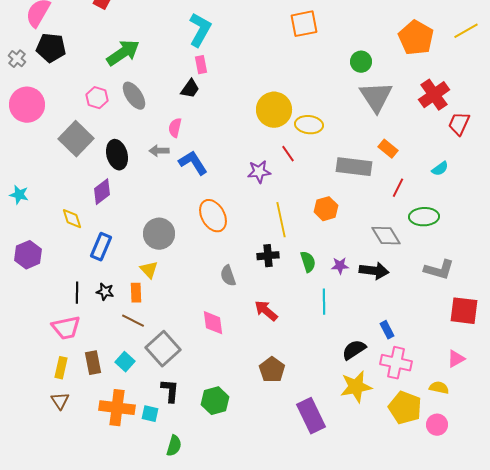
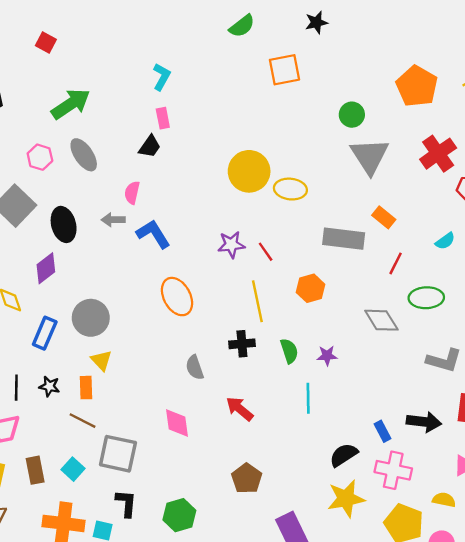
cyan L-shape: (200, 30) -> (162, 77), size x0.7
red line: (288, 154) -> (266, 252), moved
gray circle: (159, 234) -> (91, 318), moved
black arrow: (374, 271) -> (424, 422), moved
gray square: (163, 349) -> (118, 454), turned -36

